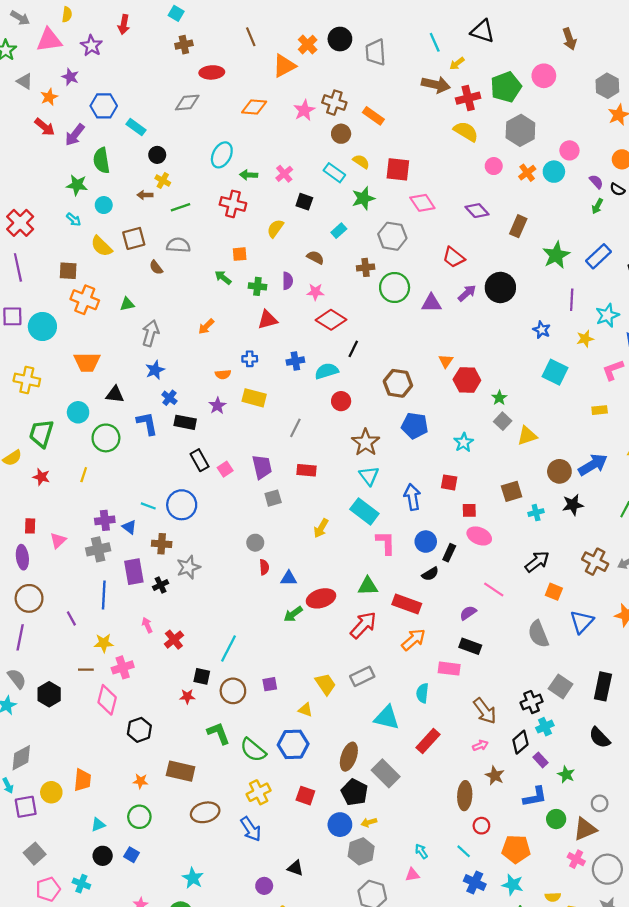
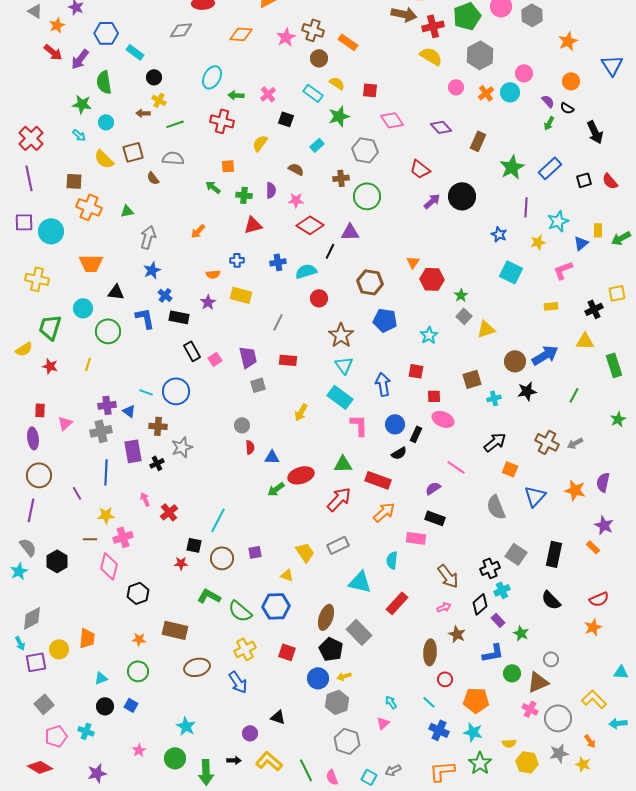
gray hexagon: (607, 86) -> (532, 15), moved
red square: (398, 169) -> (370, 90), size x0.7
purple triangle: (431, 303) -> (350, 232), moved
green L-shape: (218, 733) -> (209, 596), turned -40
pink triangle: (412, 875) -> (383, 723), turned -32

